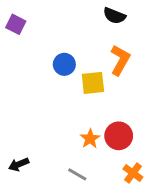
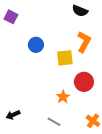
blue circle: (64, 64) -> (36, 45), moved
red circle: (119, 136) -> (84, 82), moved

